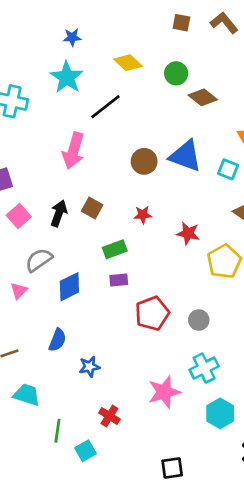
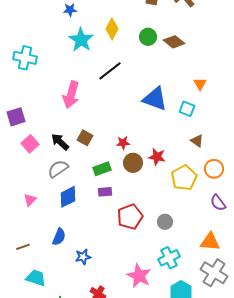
yellow diamond: (128, 63) -> (112, 29), turned 75
cyan star: (67, 77) -> (81, 40), moved
brown diamond: (203, 97) -> (174, 42), moved
black line: (105, 107) -> (110, 71), moved
brown circle: (144, 161) -> (133, 163), moved
black arrow: (59, 213) -> (60, 142), turned -66
gray semicircle: (39, 260) -> (58, 169), moved
pink star: (164, 392) -> (139, 276), turned -30

